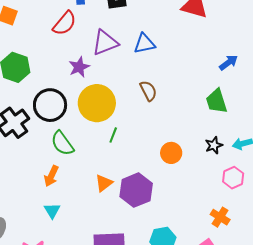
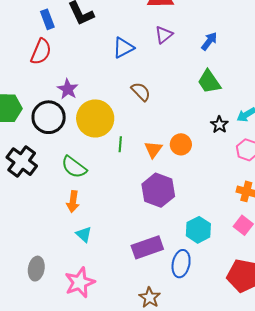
purple triangle: (105, 43) -> (164, 35), moved, size x0.7
black circle: (50, 105) -> (49, 117), moved
orange triangle: (104, 183) -> (153, 149), moved

